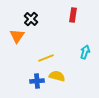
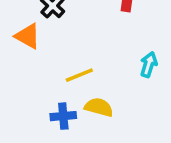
orange triangle: (17, 36) -> (28, 36), turned -35

